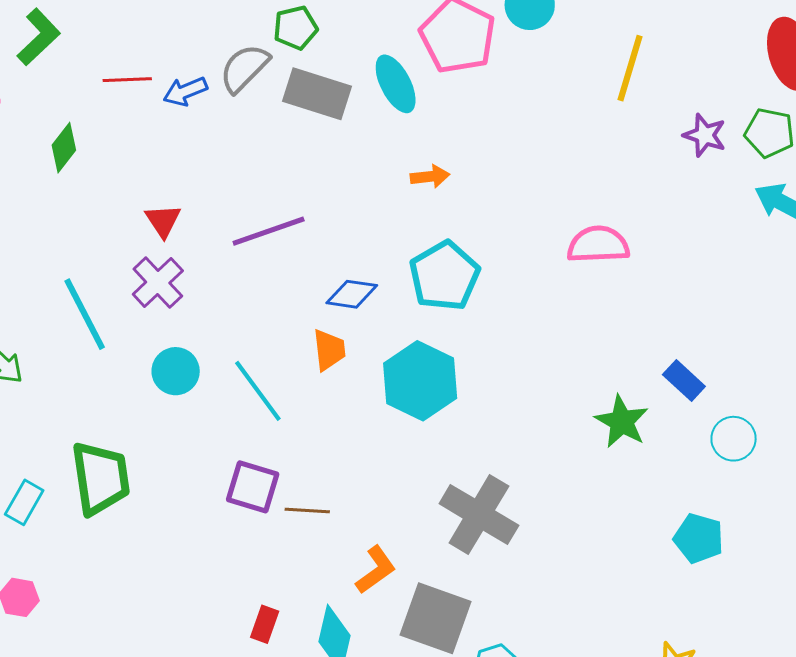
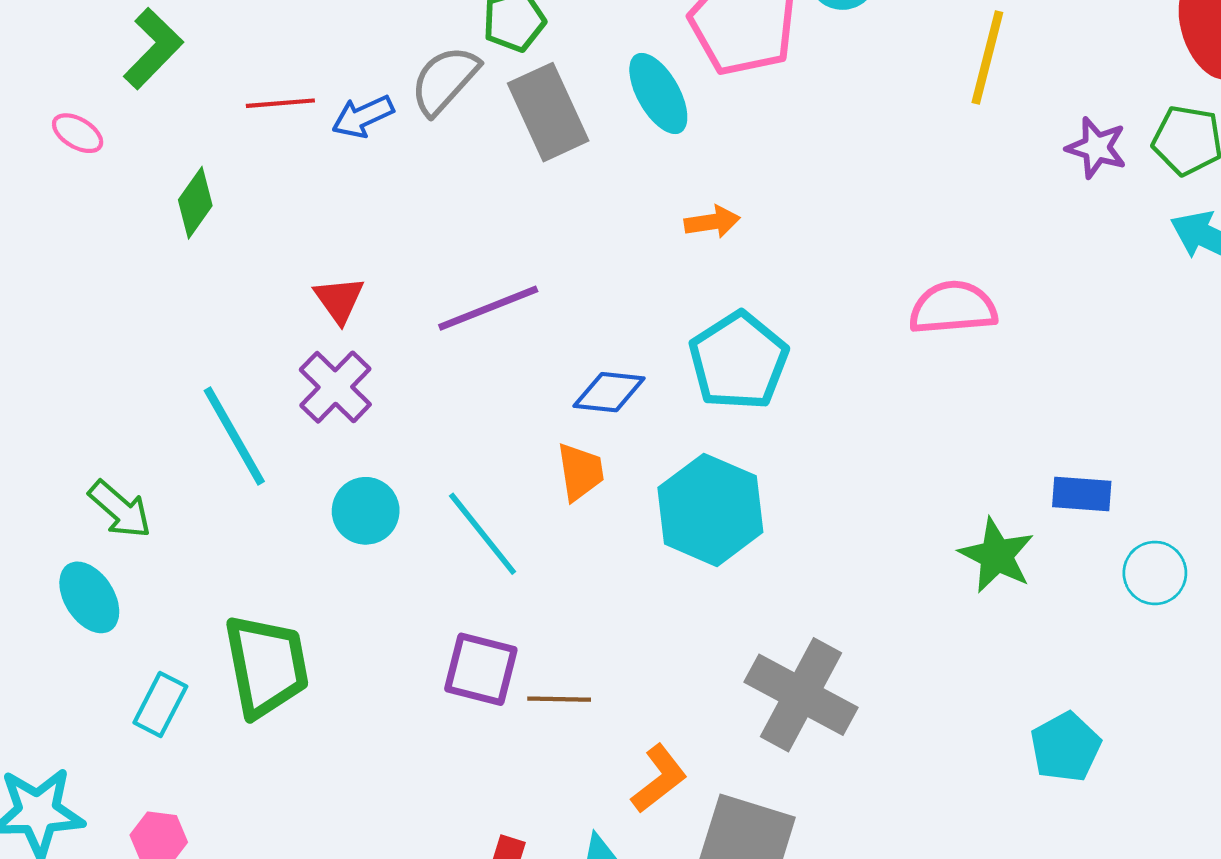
gray rectangle: (317, 94) -> (548, 112), turned 50
blue rectangle: (684, 381) -> (1082, 494), turned -36
cyan pentagon: (699, 538) -> (1065, 747), moved, turned 30

